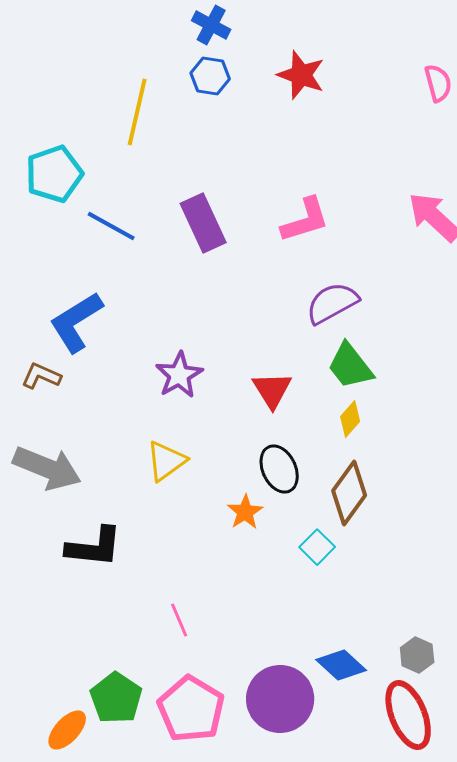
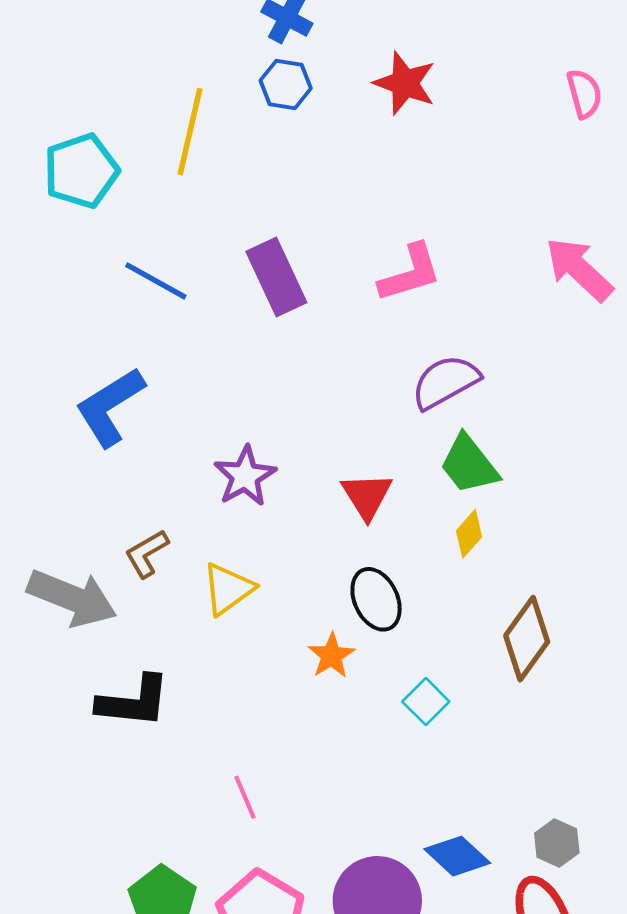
cyan pentagon: (54, 174) -> (81, 171), moved
brown L-shape: (41, 376) -> (147, 553), moved, turned -54
brown diamond: (349, 493) -> (527, 639), moved

